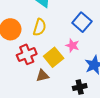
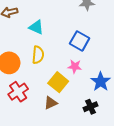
red cross: (27, 54) -> (18, 92), moved

